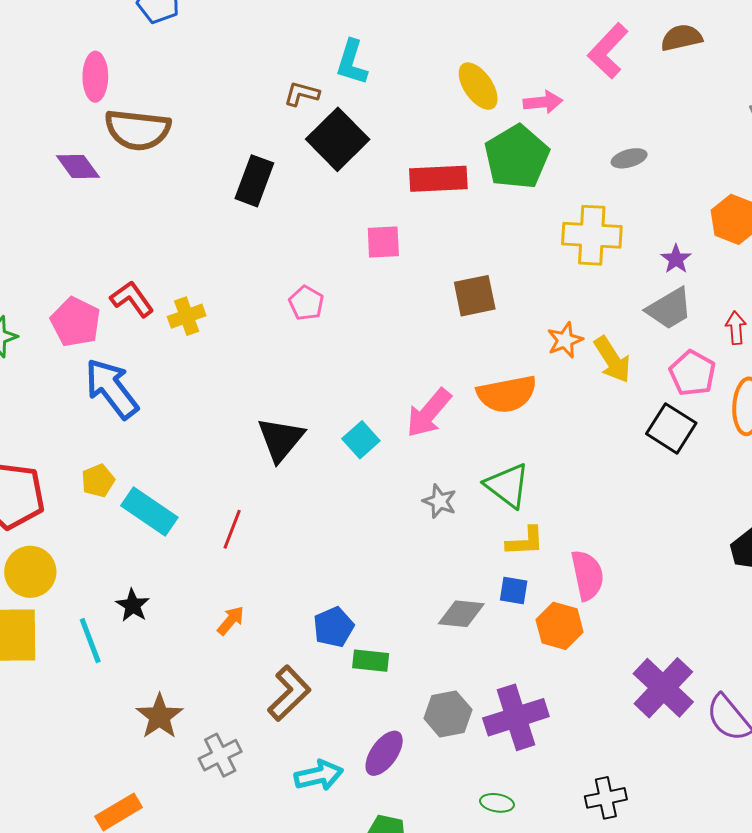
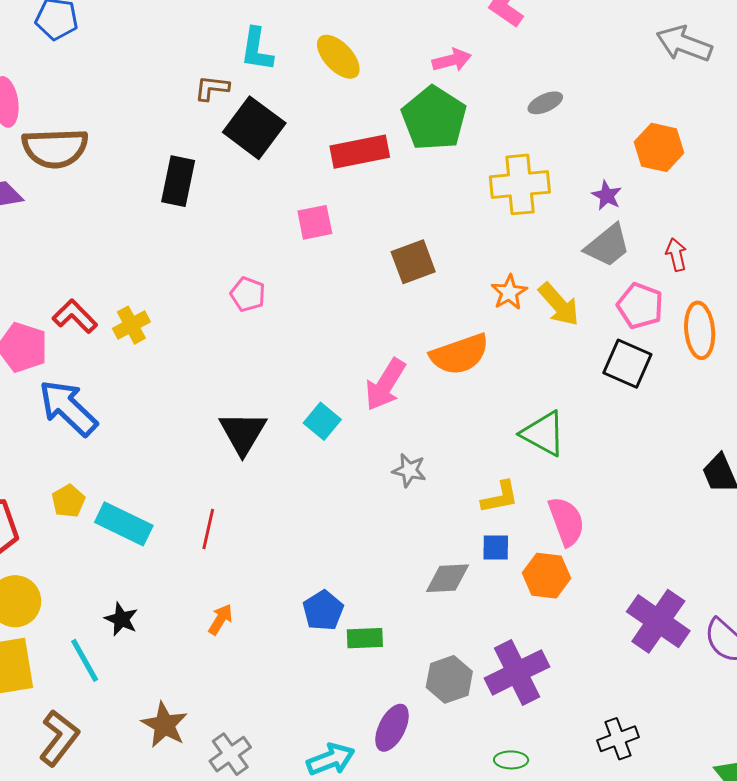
yellow ellipse: (478, 86) -> (338, 57), moved
green triangle: (507, 485) -> (543, 434), moved
brown L-shape: (289, 693) -> (59, 738), moved

